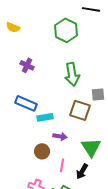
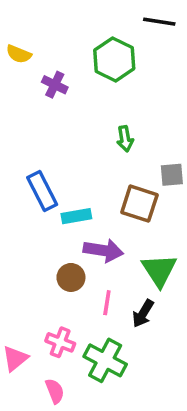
purple cross: (27, 65) -> (55, 85), moved
green arrow: (72, 74) -> (125, 139), size x0.6
blue rectangle: (26, 103) -> (42, 191), turned 40
purple arrow: (60, 136) -> (103, 250), size x1.5

